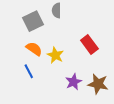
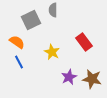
orange semicircle: (34, 49) -> (17, 42), moved
blue line: (29, 71) -> (19, 62), moved

